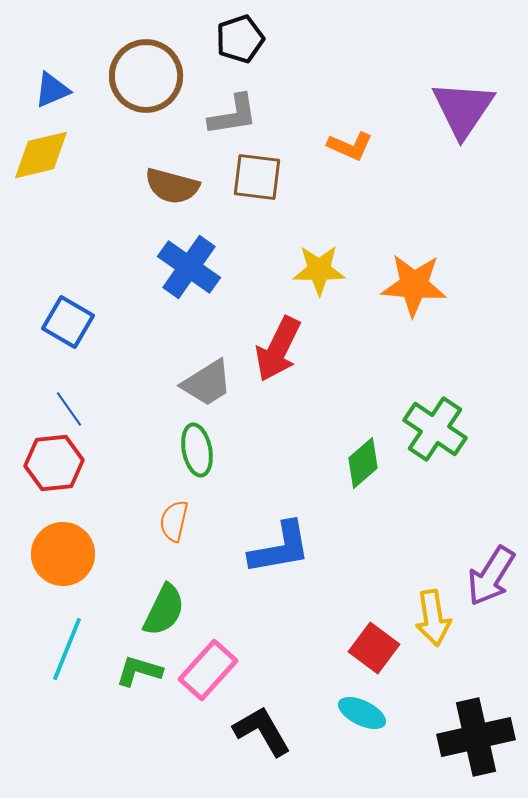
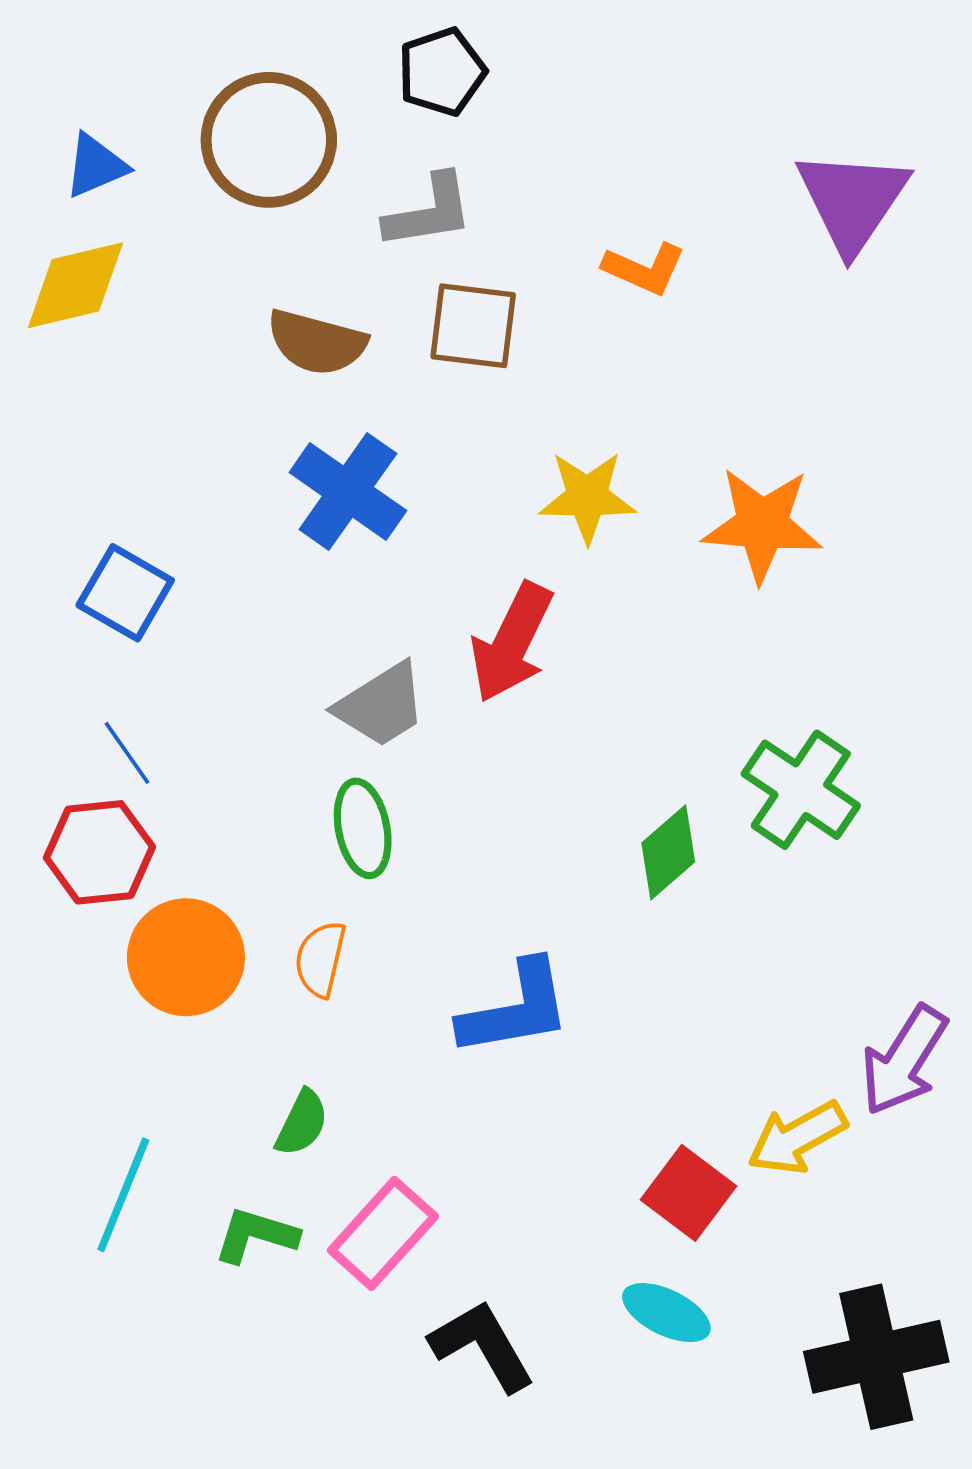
orange circle: (63, 554) -> (186, 957), moved
green semicircle: (164, 610) -> (302, 1123), size x0.7
yellow arrow: (433, 618) -> (797, 1138), turned 70

